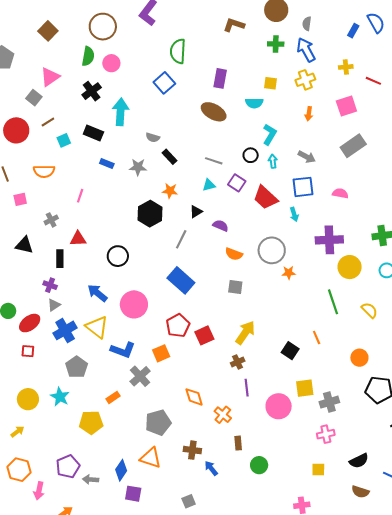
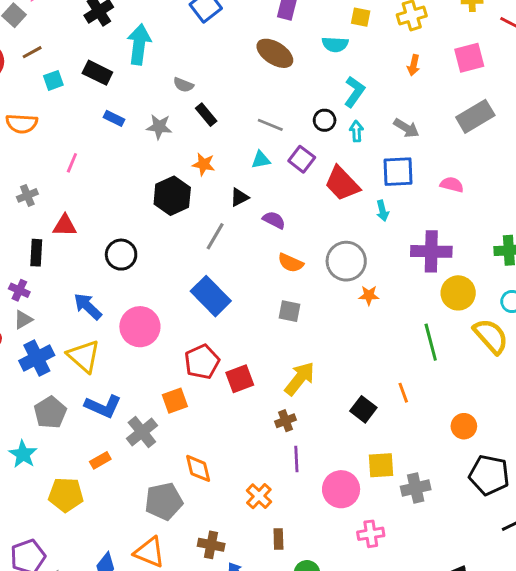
yellow semicircle: (369, 310) -> (491, 336), moved, size x1.5
blue L-shape: (123, 350) -> (103, 406), moved
orange diamond: (194, 397) -> (198, 468), moved
pink cross: (326, 434) -> (371, 534), moved

